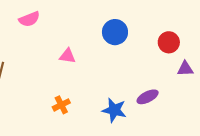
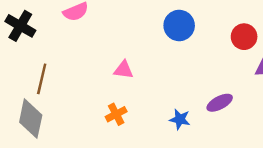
pink triangle: (67, 56) -> (124, 70), moved
blue star: (114, 110) -> (180, 119), size x0.7

